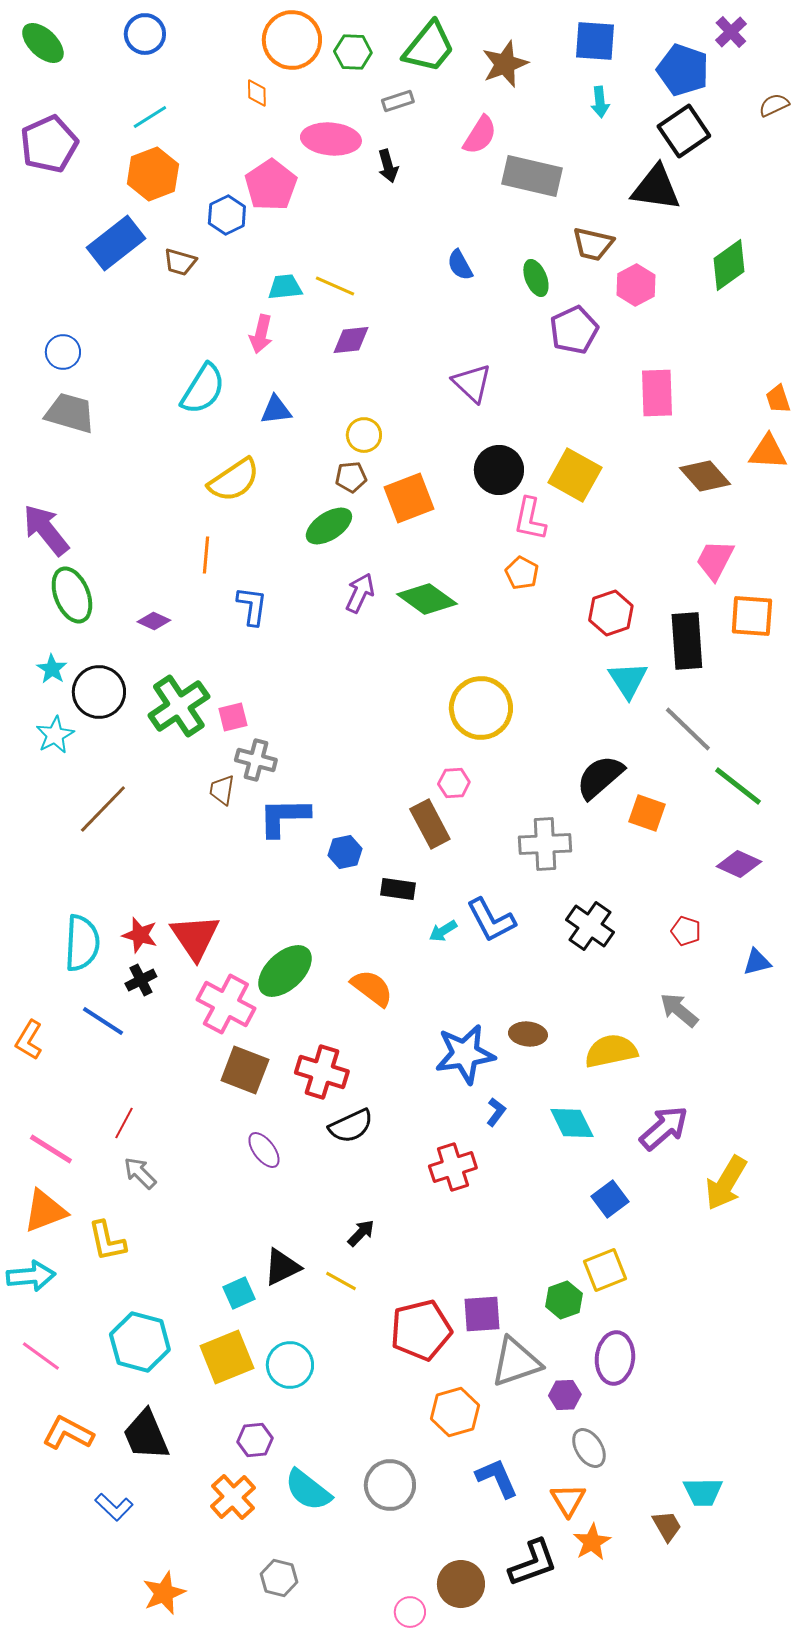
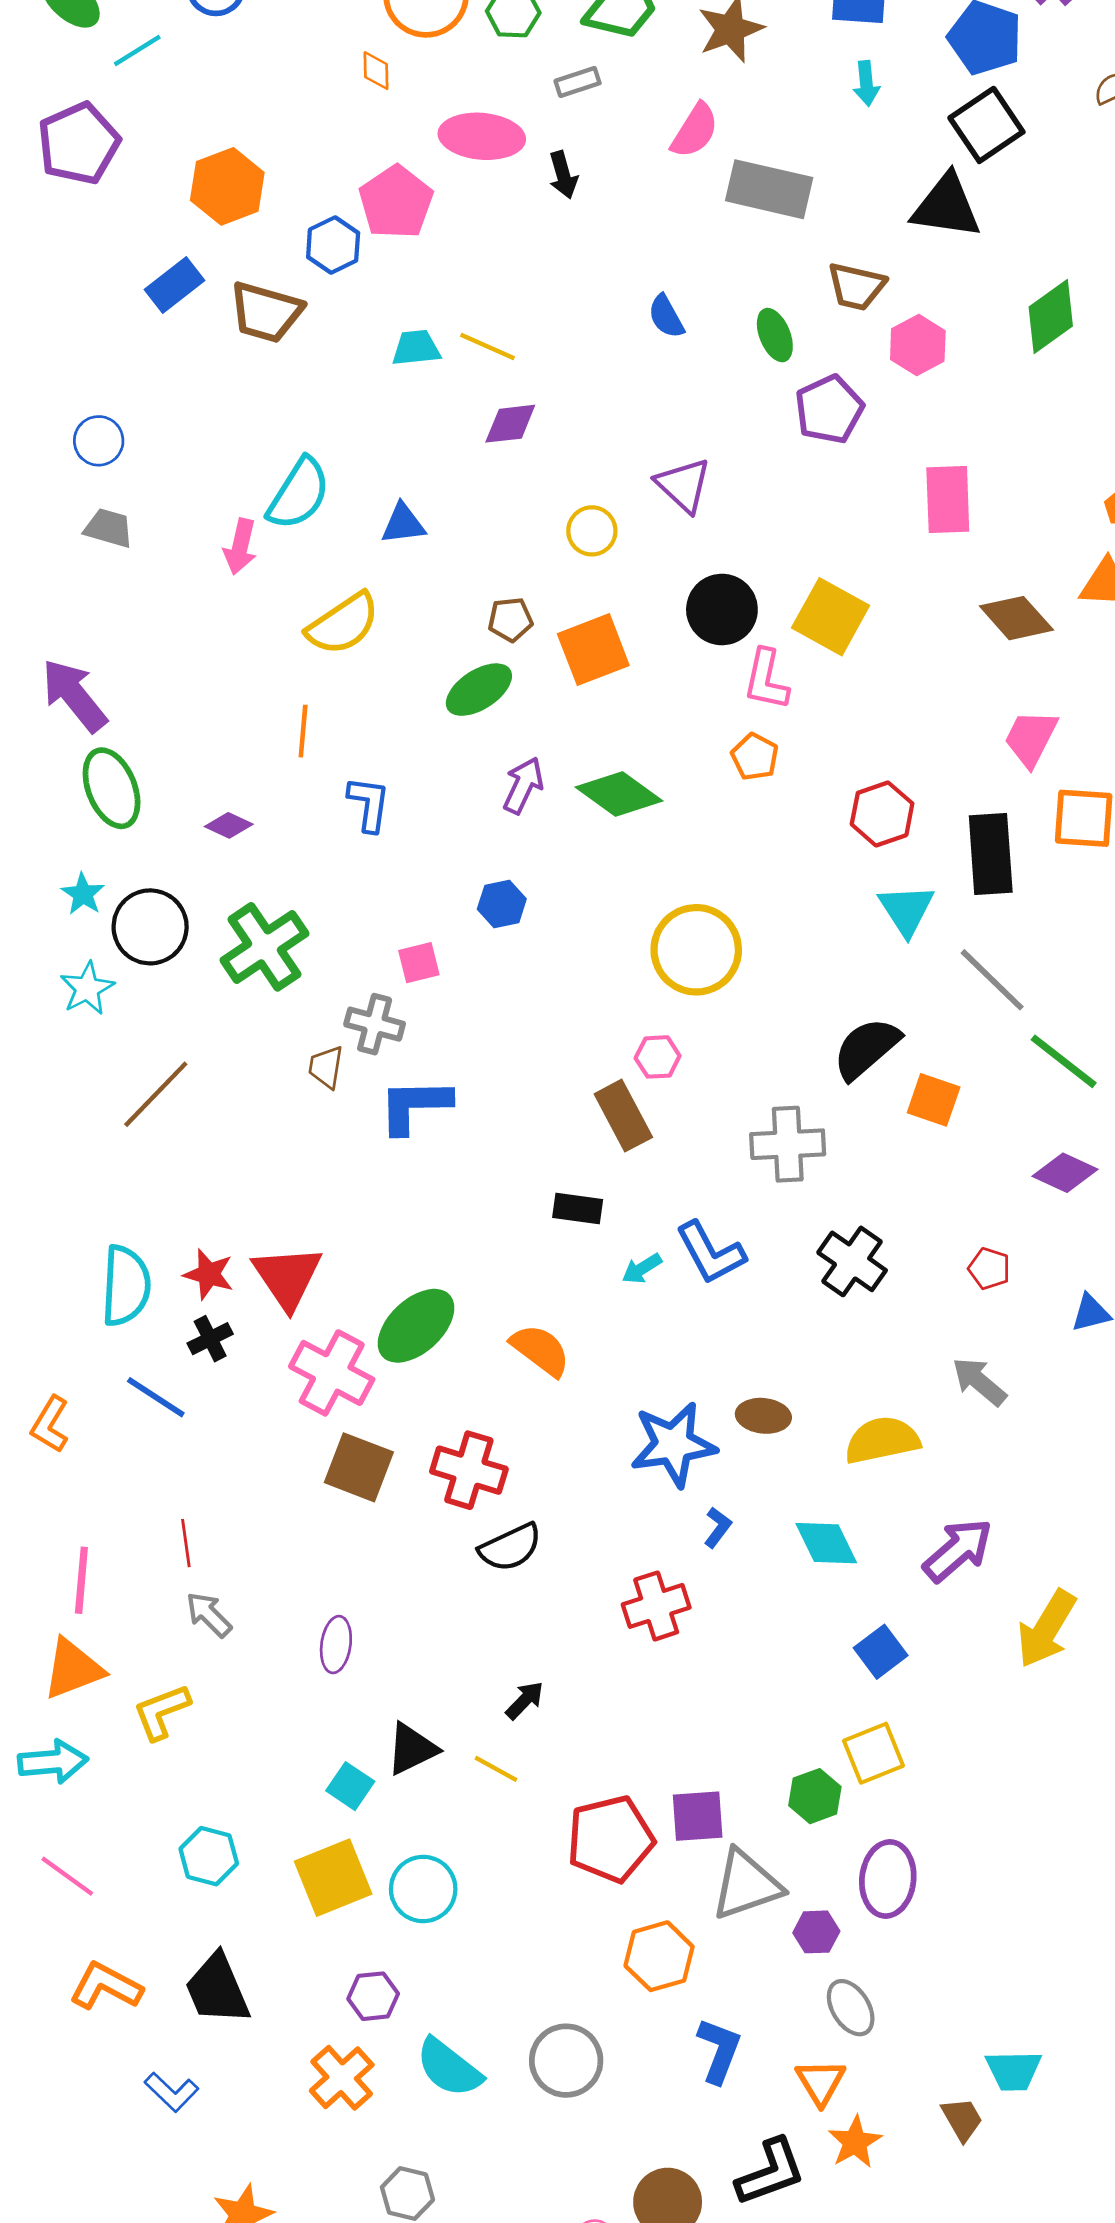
cyan line: (150, 117) -> (137, 51), moved
blue rectangle: (116, 243) -> (174, 285), size x0.7
brown trapezoid: (180, 262) -> (266, 312), size x1.6
pink arrow: (261, 334) -> (240, 547), moved
gray trapezoid: (70, 413) -> (109, 528), size x0.7
yellow circle: (364, 435) -> (592, 531), moved
pink square: (233, 717) -> (419, 963), moved
blue hexagon: (345, 852) -> (502, 904), moved
red line: (124, 1123) -> (186, 1543), turned -36
pink line: (51, 1149) -> (81, 1580), turned 63
purple ellipse: (264, 1150) -> (336, 1645), moved, turned 45
yellow L-shape: (107, 1241) -> (162, 1712), turned 81
cyan square: (239, 1293) -> (350, 1786), turned -32
cyan hexagon: (140, 1342) -> (209, 1856), size x0.7
blue L-shape: (497, 1478) -> (719, 2051), turned 45

